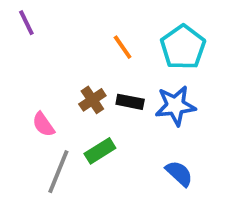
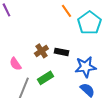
orange line: (123, 47) -> (66, 11), moved
blue star: (175, 106) -> (85, 67), moved

